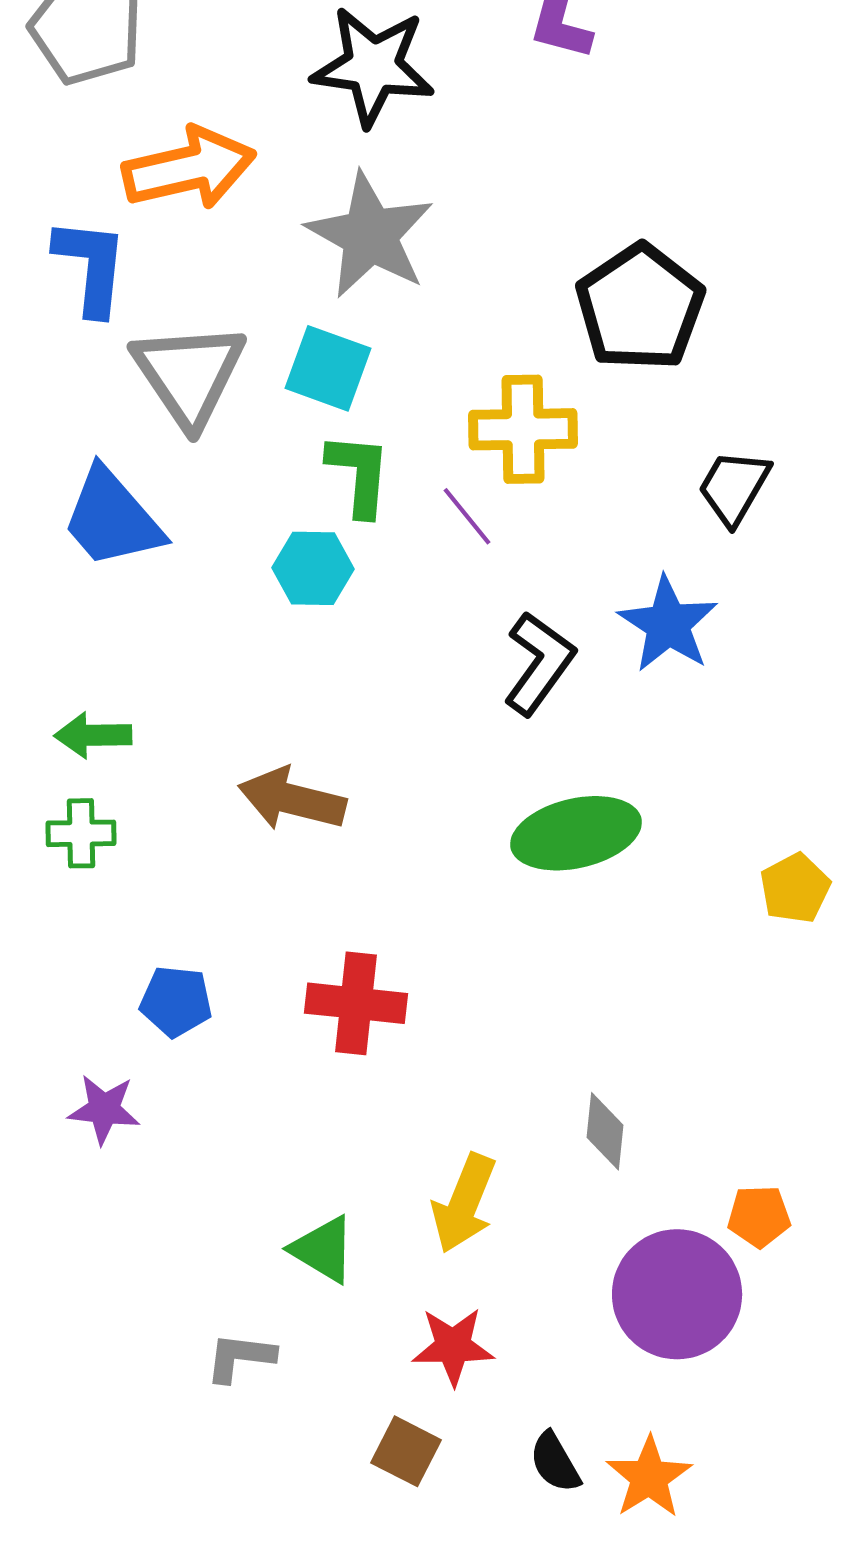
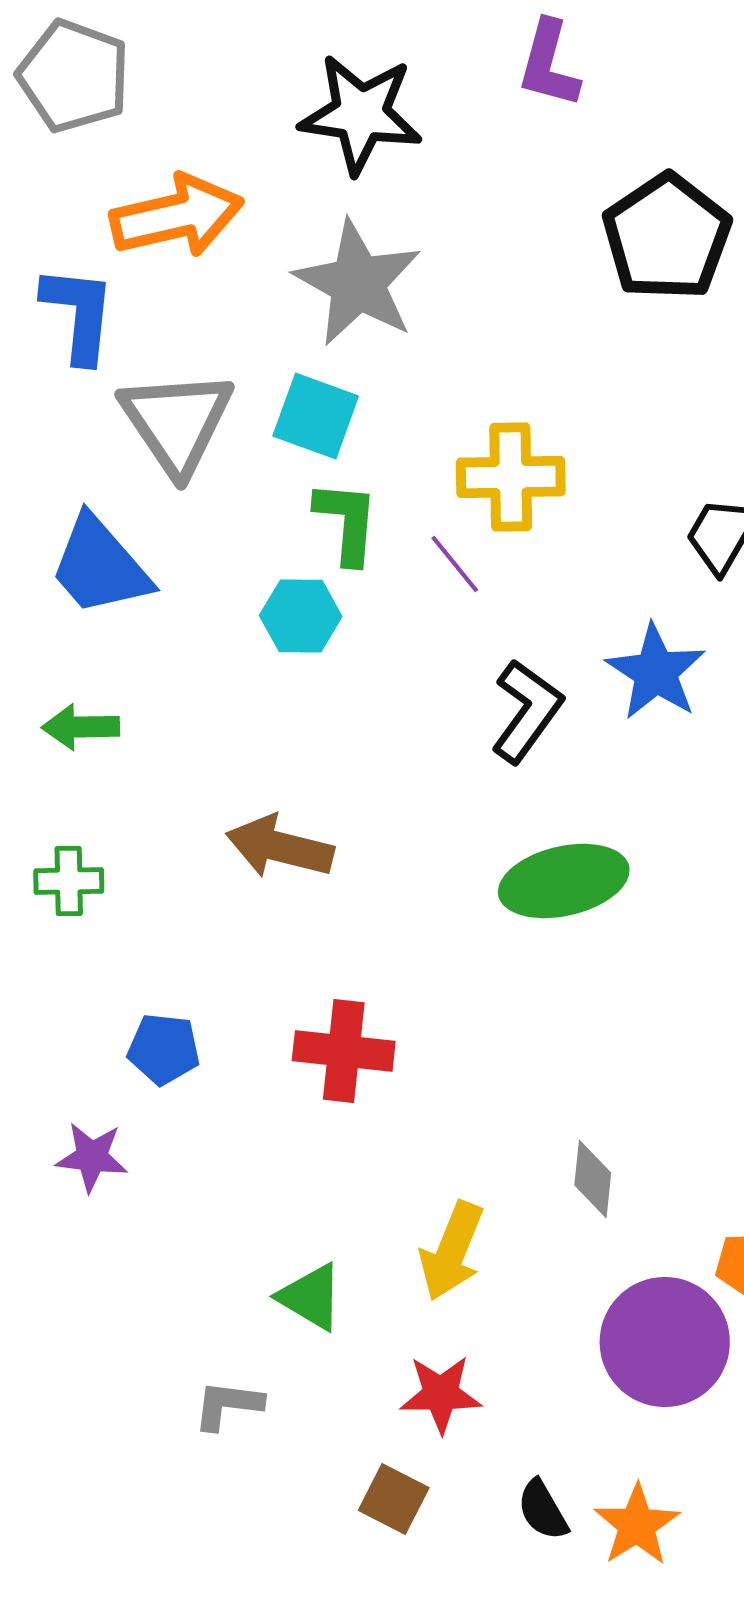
black pentagon: (640, 307) -> (667, 237), moved
green arrow: (93, 735) -> (81, 727), moved

